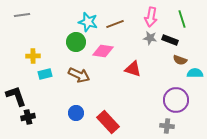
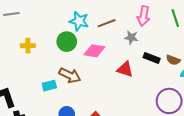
gray star: (150, 38) -> (131, 38), moved
black rectangle: (170, 40) -> (152, 58), moved
yellow cross: (33, 56) -> (28, 46), moved
cyan rectangle: (45, 74) -> (49, 86), moved

